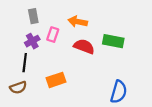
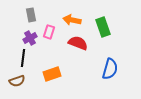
green rectangle: (113, 41) -> (103, 27), moved, turned 60
blue semicircle: (119, 92) -> (110, 69), moved

